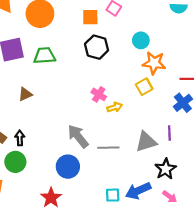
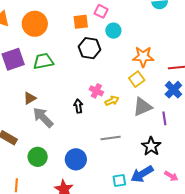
cyan circle: (141, 40) -> (113, 31), moved
gray arrow: (78, 136) -> (43, 117), moved
black arrow: (20, 138) -> (78, 106), moved
gray triangle: (146, 142) -> (143, 107), moved
green circle: (15, 162) -> (38, 157), moved
black star: (166, 169) -> (151, 146), moved

